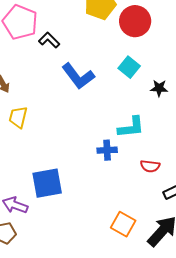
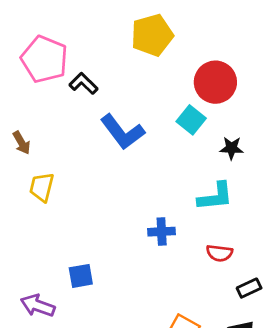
red circle: (135, 21) -> (215, 82), moved
cyan L-shape: (131, 127) -> (215, 197), moved
blue square: (47, 183) -> (81, 276), size x0.6

